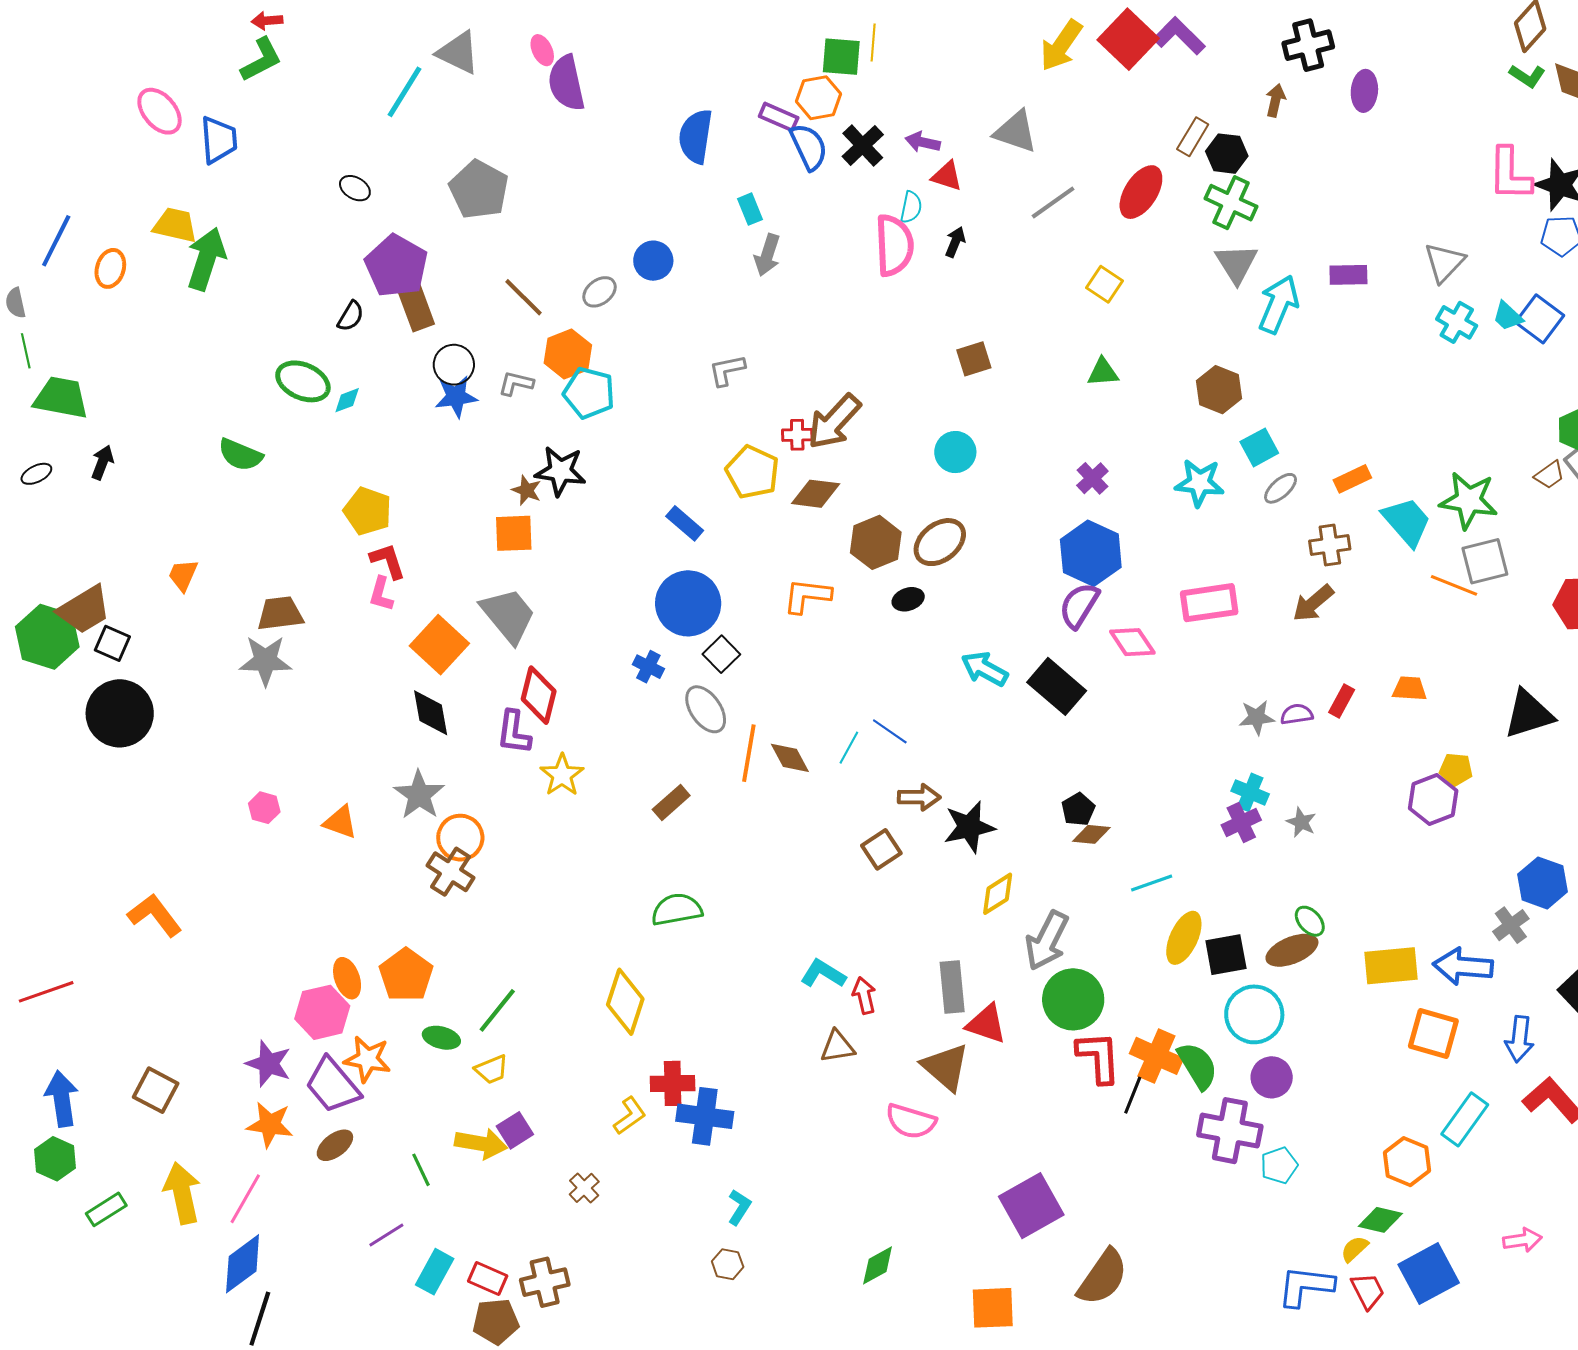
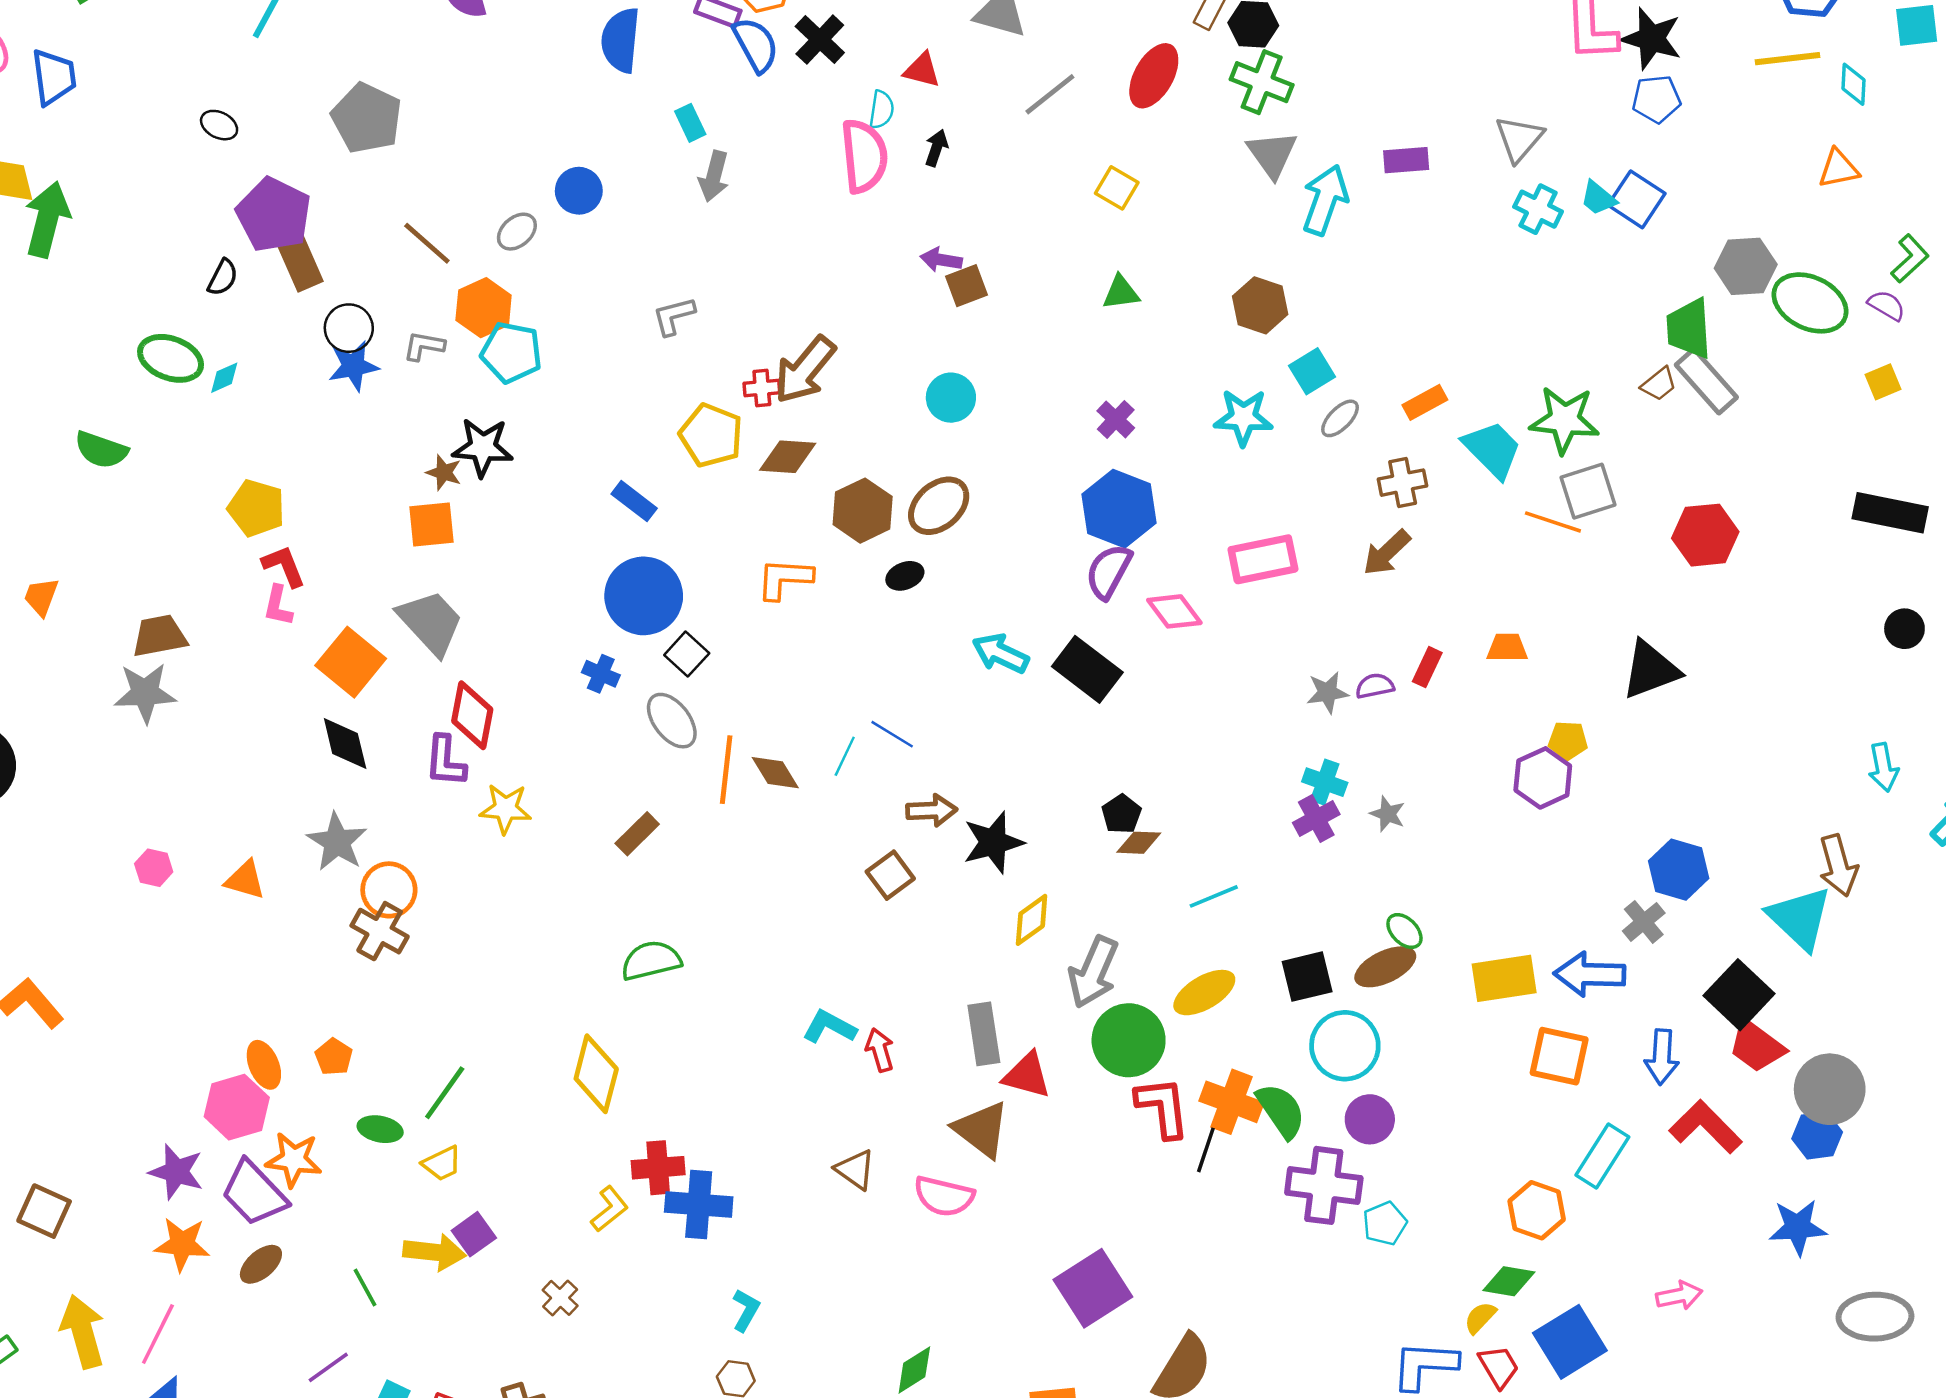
purple arrow: (923, 142) -> (941, 260), moved
yellow star: (562, 775) -> (505, 809), turned -30
yellow ellipse: (1184, 938) -> (1204, 993), moved, turned 38
orange pentagon: (406, 975) -> (334, 1057), size x0.6
brown triangle: (837, 1047) -> (855, 1170), moved, turned 48

